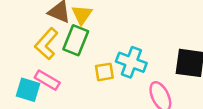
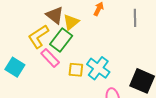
pink rectangle: (47, 80) -> (50, 58), moved

